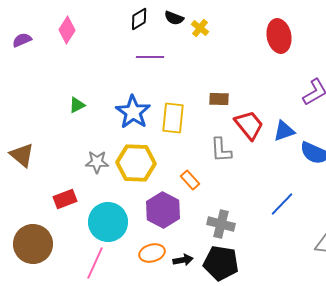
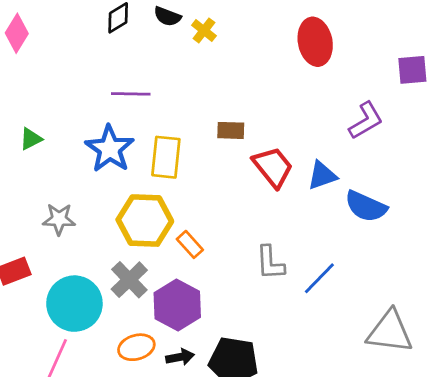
purple line: (150, 57) -> (131, 94), moved
gray L-shape: (221, 150) -> (270, 263), moved
yellow hexagon: (136, 163) -> (145, 221), moved
purple hexagon: (163, 210) -> (177, 305), moved
gray cross: (221, 224) -> (129, 280), moved, turned 32

